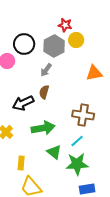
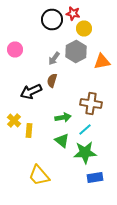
black circle: (24, 44) -> (52, 20), moved
gray hexagon: (54, 46) -> (76, 52), moved
green arrow: (43, 128) -> (63, 118), moved, size x0.7
yellow rectangle: (21, 163) -> (29, 130), moved

